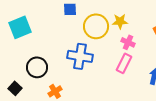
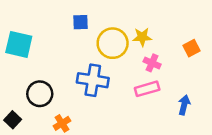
cyan square: (20, 27) -> (19, 44), turned 35
pink rectangle: (124, 63) -> (147, 89), turned 48

